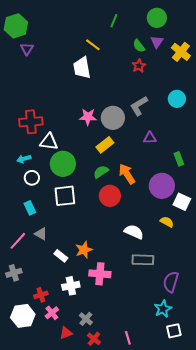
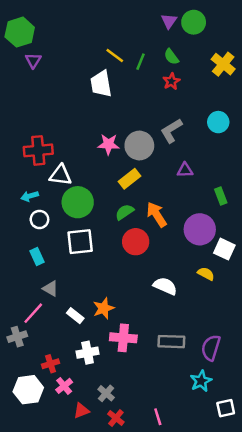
green line: (114, 21) -> (141, 62), moved
purple triangle: (157, 42) -> (169, 21), moved
pink line: (18, 241) -> (33, 313), moved
gray rectangle: (143, 260) -> (171, 342), moved
white square: (174, 331) -> (226, 408), moved

